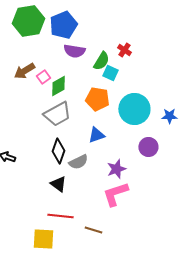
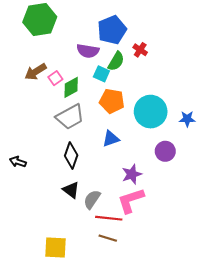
blue pentagon: (63, 25) -> (112, 30), moved
cyan square: (110, 73) -> (101, 74), moved
gray semicircle: (78, 162) -> (92, 199), moved, turned 150
red line: (60, 216) -> (109, 218), moved

